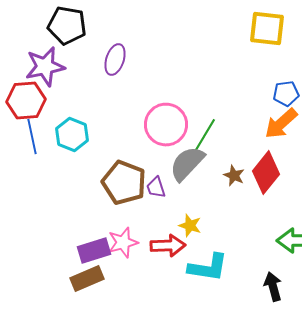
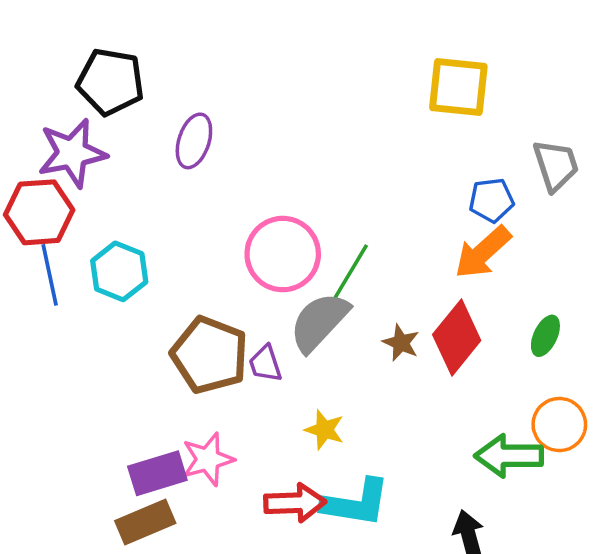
red arrow: (168, 246) -> (295, 503), moved

